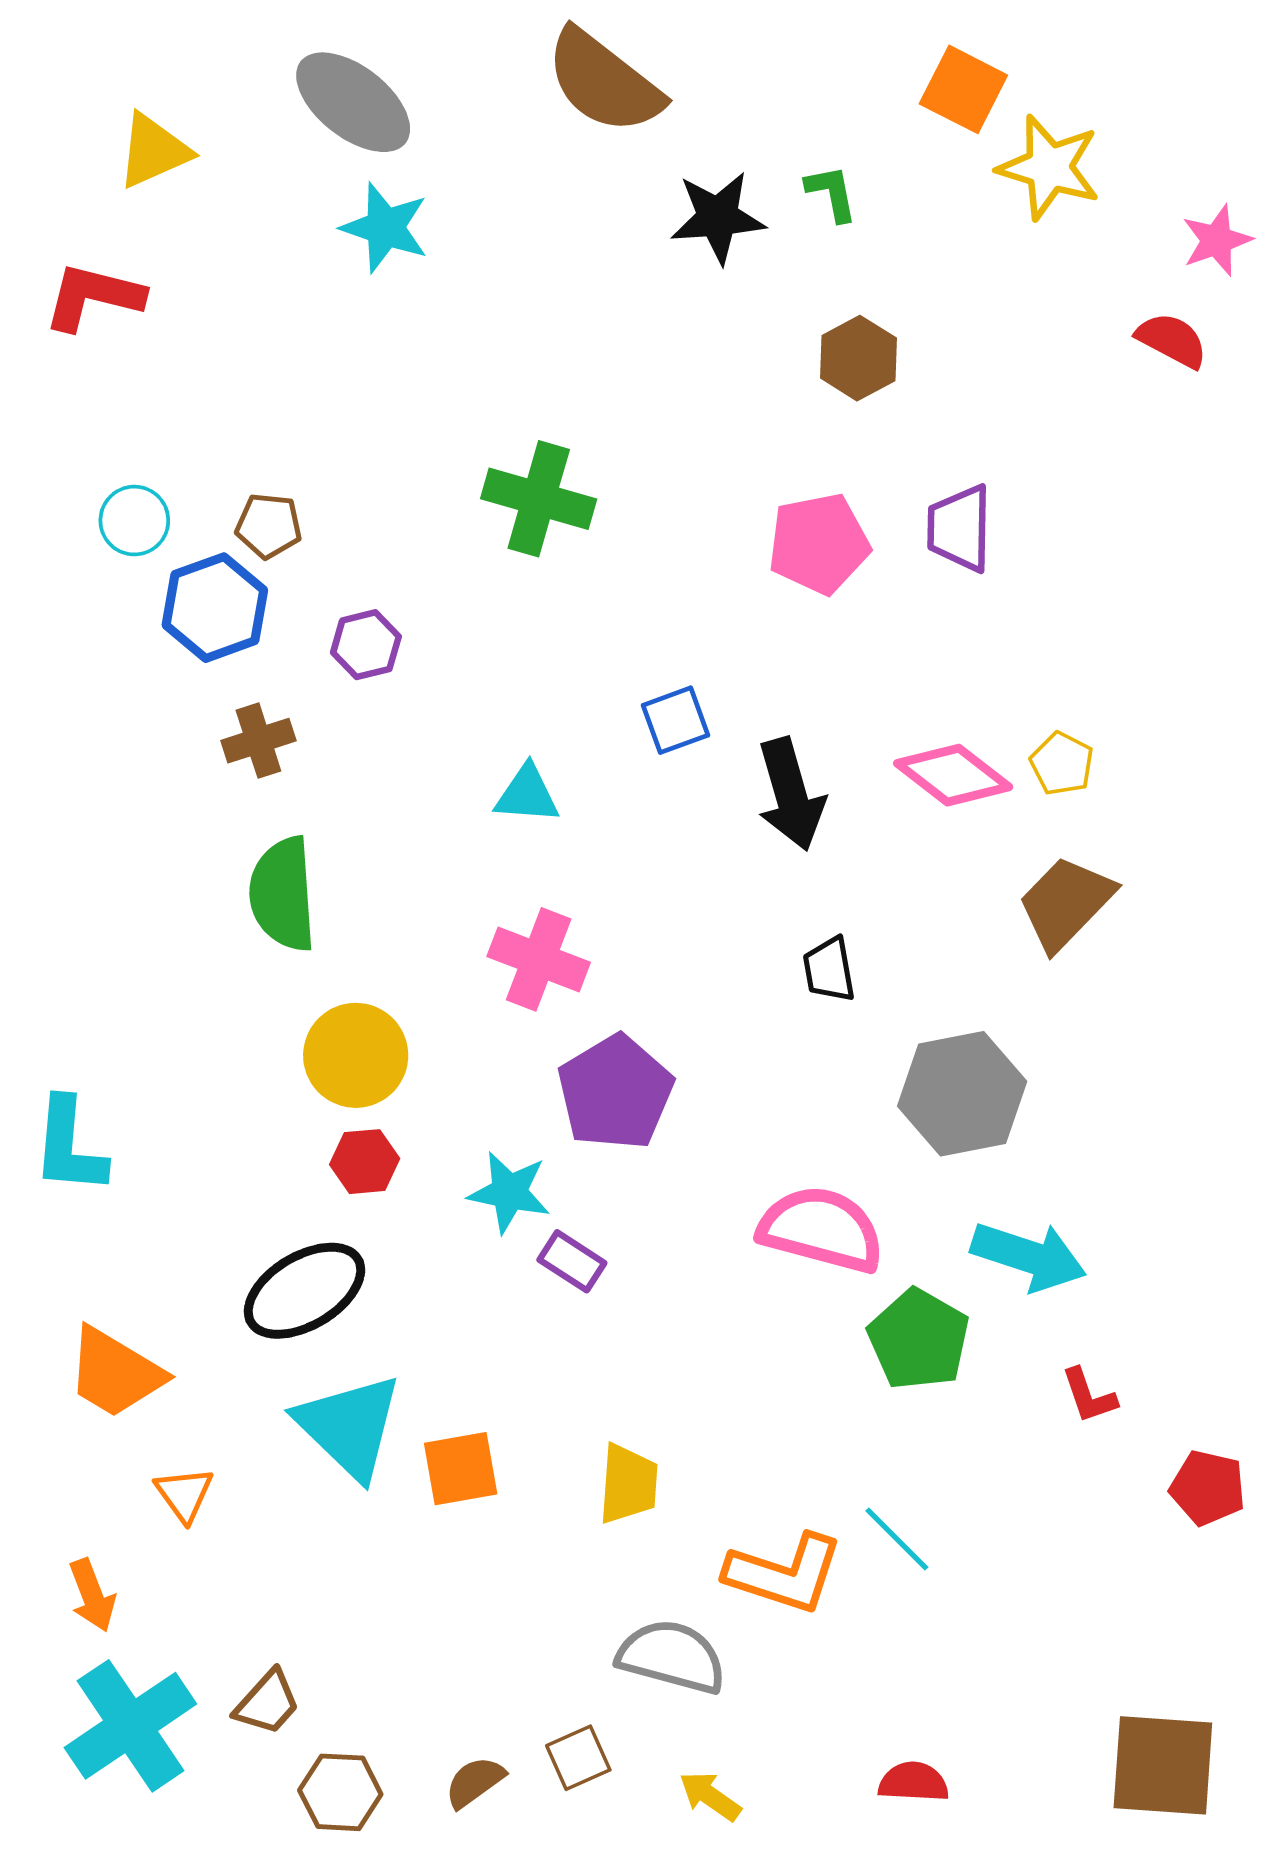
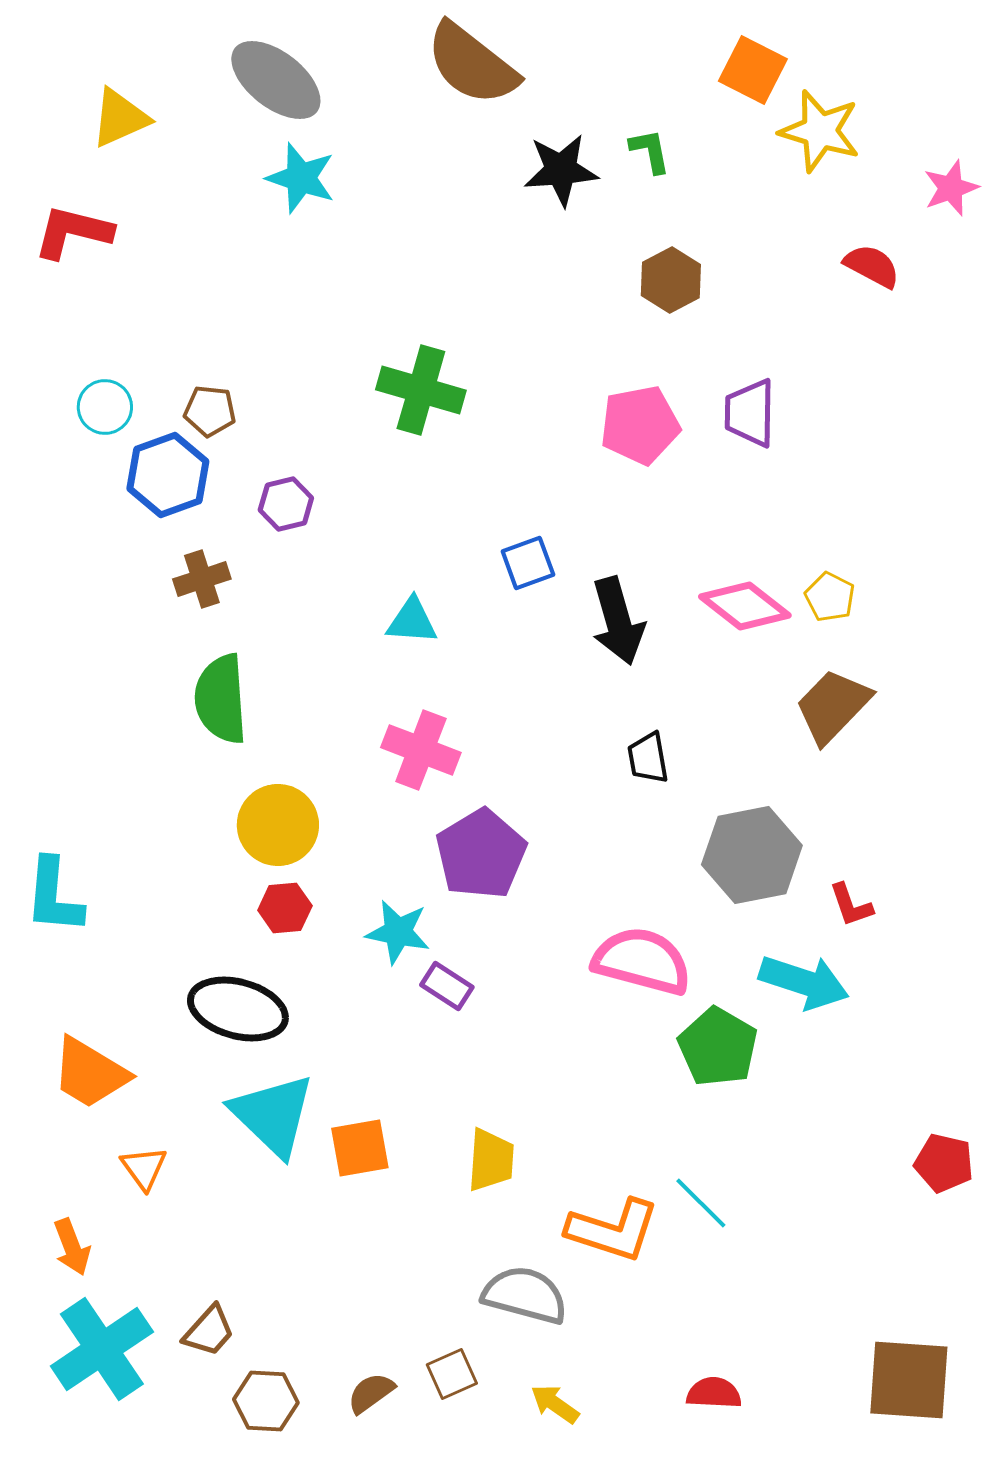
red semicircle: (1172, 340) -> (872, 266), moved
black ellipse: (304, 1291) -> (238, 1009), turned 46
red L-shape: (1089, 1396) -> (851, 905), moved

